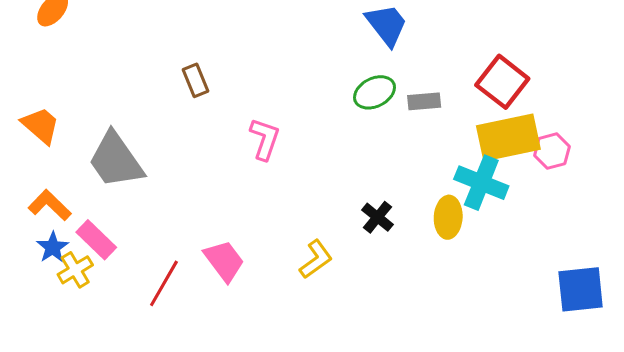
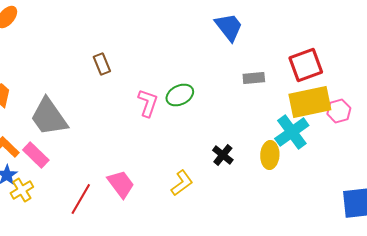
red square: (502, 82) -> (306, 65), turned 32
green ellipse: (374, 92) -> (180, 95), moved
cyan cross: (481, 183) -> (292, 132), turned 32
pink rectangle: (96, 240) -> (36, 155), moved

